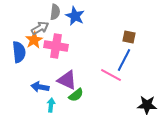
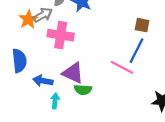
orange star: (34, 40) -> (28, 19), moved
blue semicircle: (19, 52) -> (19, 61), moved
green semicircle: (76, 95) -> (83, 90), turned 42

